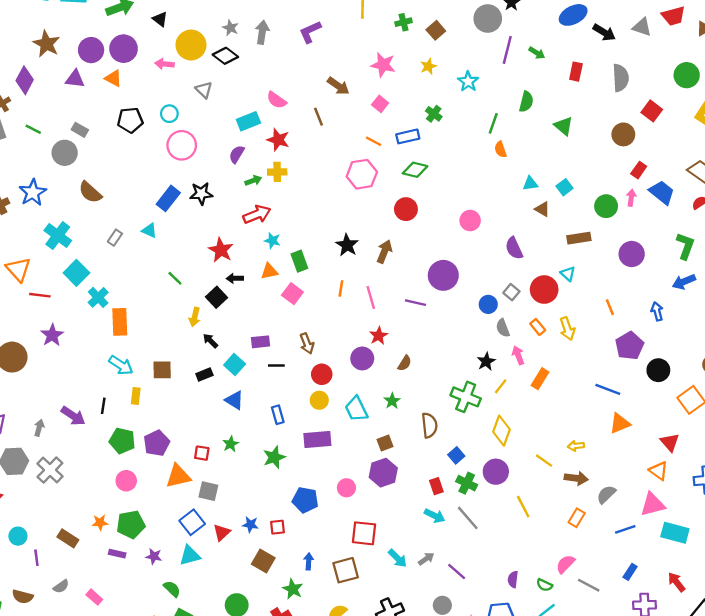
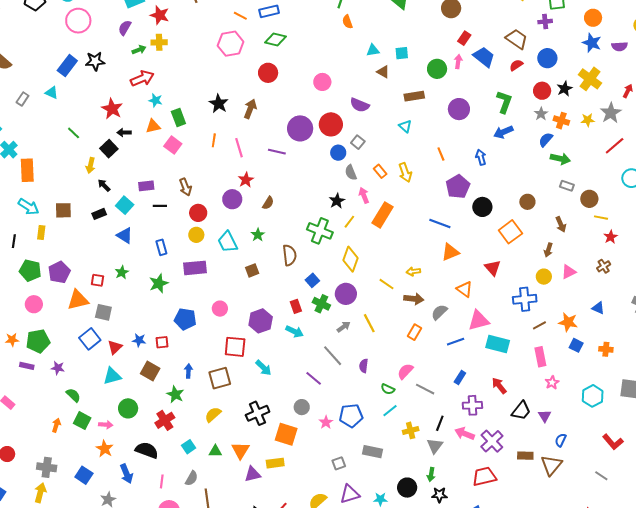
cyan square: (564, 187) -> (402, 53), turned 32
purple semicircle: (514, 248) -> (360, 105), turned -42
red circle: (544, 290) -> (331, 124), moved
orange rectangle: (540, 379) -> (382, 215), size x1.4
orange triangle: (659, 471) -> (464, 289), moved
purple hexagon: (383, 473) -> (261, 321), moved
gray line: (468, 518) -> (333, 356), moved
cyan triangle: (190, 555) -> (112, 376), moved
gray arrow: (426, 559) -> (344, 327), moved
purple semicircle: (513, 579) -> (364, 366), moved

